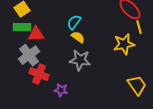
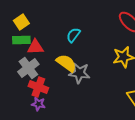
yellow semicircle: (78, 37) -> (66, 63), moved, size x1.5
purple star: (61, 90) -> (38, 104), moved

